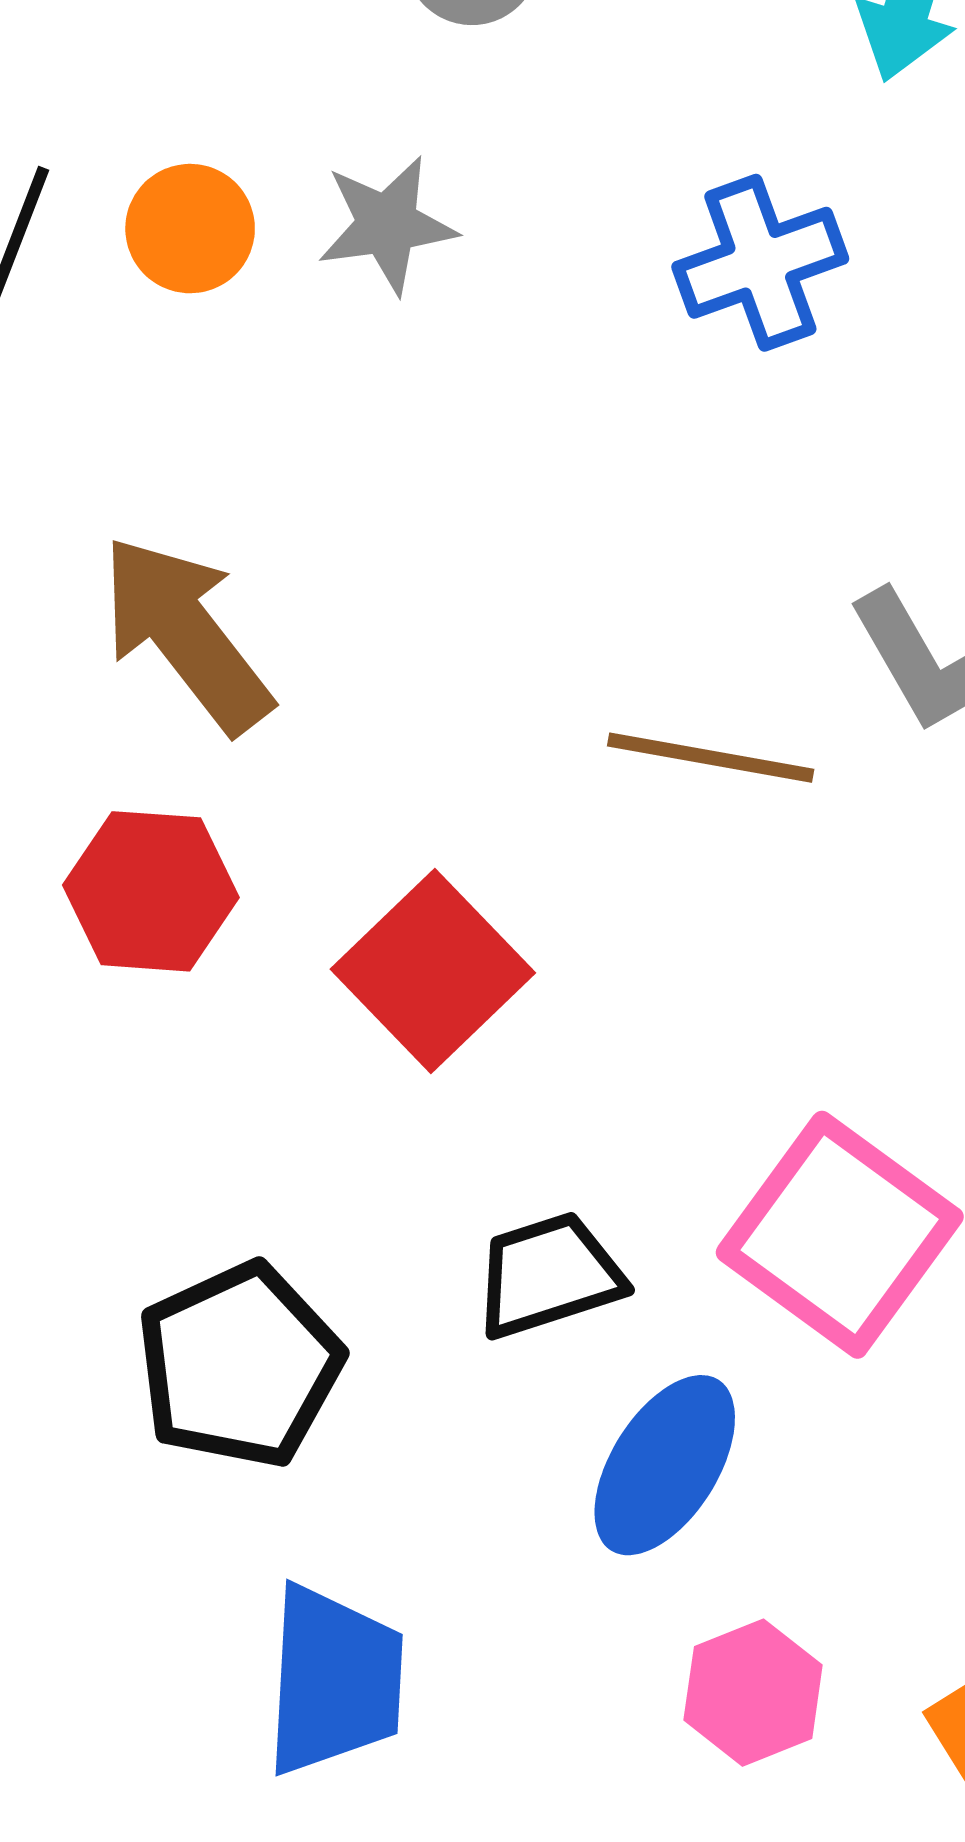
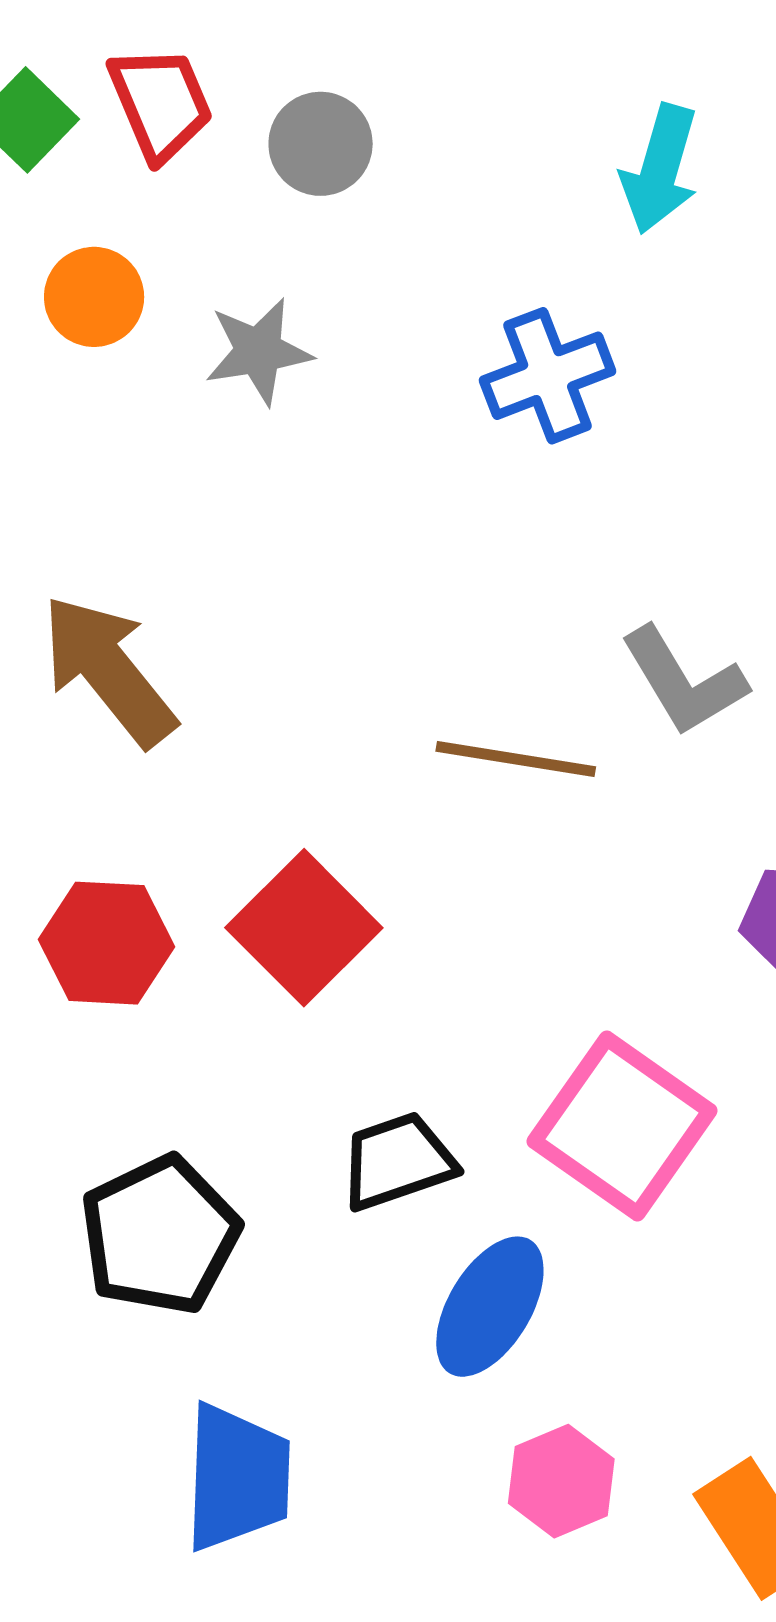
orange circle: (190, 229) -> (94, 297), moved
red hexagon: (151, 891) -> (107, 943), moved

